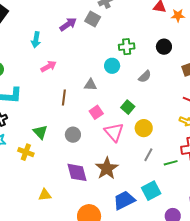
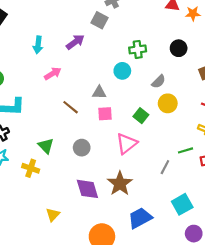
purple arrow: (68, 24) -> (75, 42), moved
brown line: (64, 98) -> (71, 107), turned -56
pink square: (96, 112) -> (105, 114), moved, turned 32
yellow circle: (144, 128) -> (168, 103), moved
pink triangle: (114, 132) -> (127, 144), turned 35
green line: (171, 163) -> (185, 150), moved
cyan square: (151, 191) -> (182, 204), moved
yellow triangle: (45, 195) -> (53, 215), turned -40

